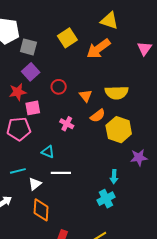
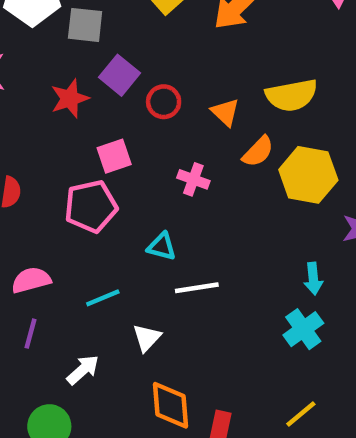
purple square: (31, 72) -> (119, 75), moved
red star: (18, 92) -> (70, 98), moved
white triangle: (35, 184) -> (147, 338), moved
orange diamond: (41, 210) -> (171, 405), moved

